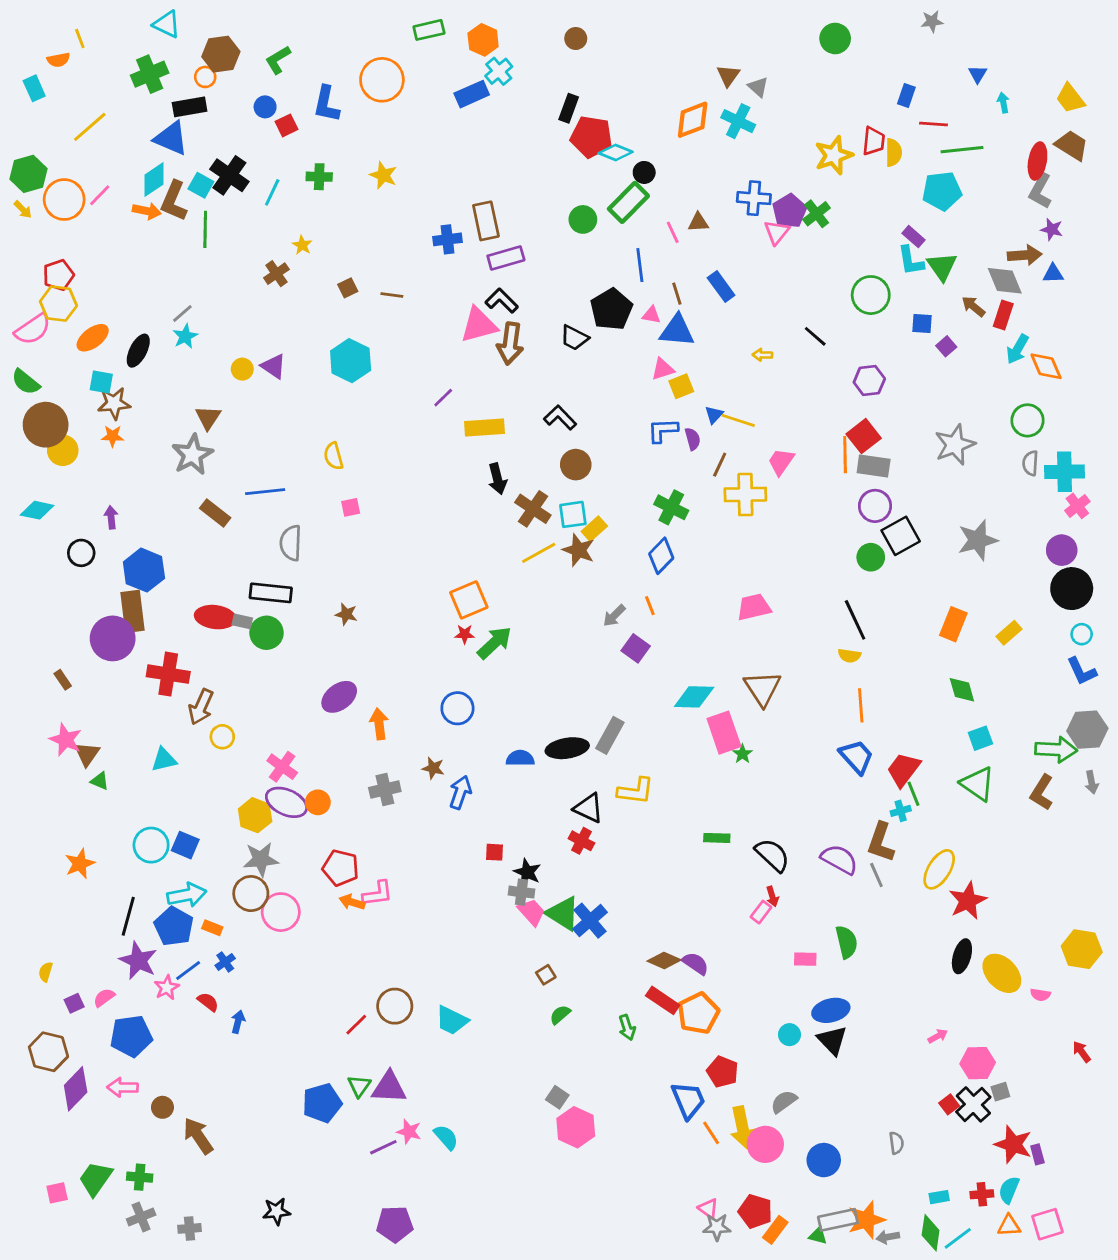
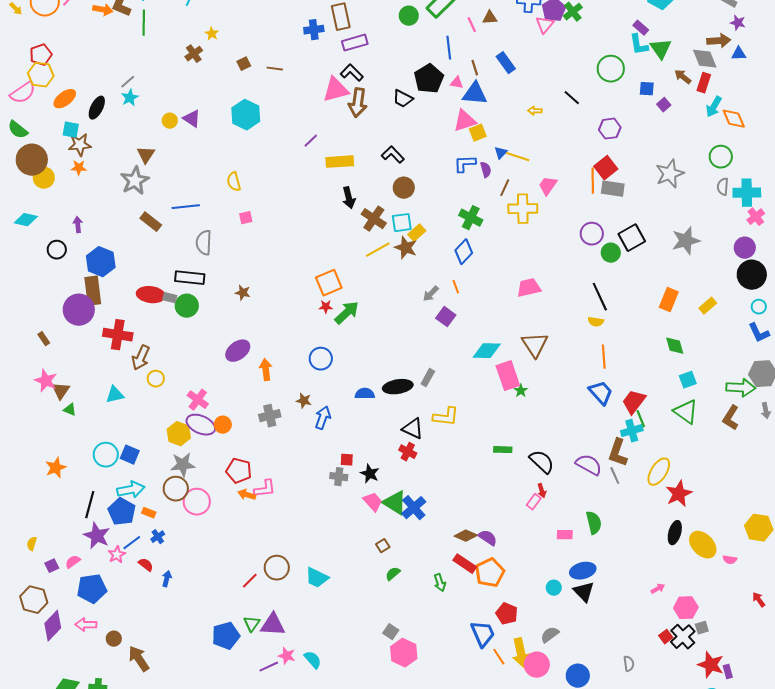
pink triangle: (663, 369) -> (465, 121), size x1.4
purple circle: (875, 506) -> (592, 234), moved
gray rectangle: (610, 735) -> (428, 378), size x0.7
cyan cross: (901, 811) -> (632, 431), size x1.5
gray cross: (522, 892) -> (339, 477), moved

